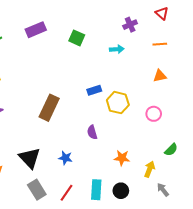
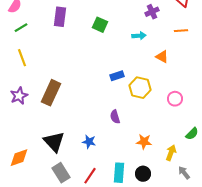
purple rectangle: (36, 30) -> (60, 17), turned -60
orange triangle: (160, 76) -> (162, 57), moved, turned 40
brown rectangle: (49, 108) -> (51, 93), moved

